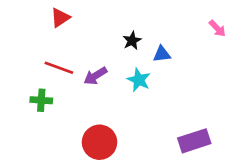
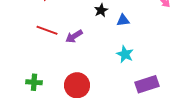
cyan star: (139, 80) -> (125, 54), moved
green cross: (41, 100) -> (34, 82), moved

